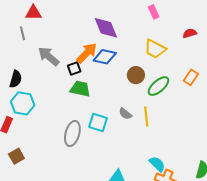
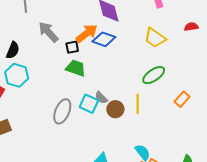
brown circle: (136, 75) -> (115, 109), moved
orange rectangle: (191, 77) -> (182, 99), moved
gray semicircle: (125, 114) -> (101, 98), moved

